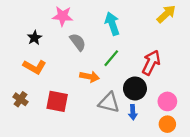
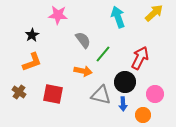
cyan arrow: (112, 24) -> (118, 17), moved
gray semicircle: (78, 42) -> (83, 40), moved
orange L-shape: (35, 67) -> (32, 62), turned -50
orange circle: (167, 124) -> (143, 115), moved

